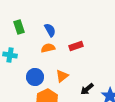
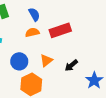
red rectangle: (76, 46) -> (60, 30), size x1.5
black arrow: (87, 89) -> (71, 65), moved

